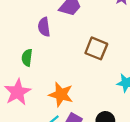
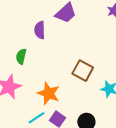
brown square: (96, 48) -> (83, 71), moved

